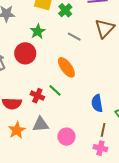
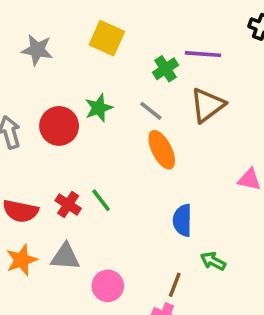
green cross: (65, 10) -> (165, 69), moved
green star: (38, 31) -> (99, 108), moved
orange ellipse: (66, 67) -> (162, 150), moved
blue semicircle: (97, 103) -> (182, 220), moved

